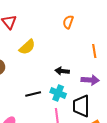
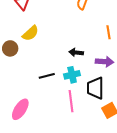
yellow semicircle: (27, 47) -> (30, 33), moved
cyan cross: (58, 93) -> (72, 75), turned -35

